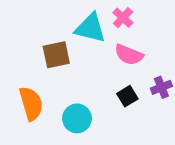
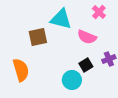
pink cross: (123, 18) -> (99, 12), moved
cyan circle: (77, 118) -> (72, 80), moved

